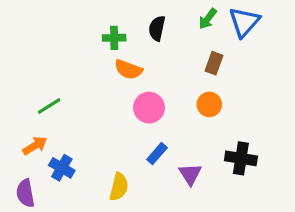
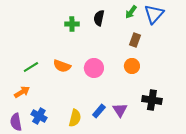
orange semicircle: (128, 70) -> (62, 66), moved
blue rectangle: (157, 154) -> (99, 111), moved
blue cross: (62, 168) -> (39, 116), moved

